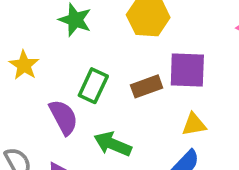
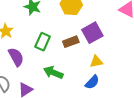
purple square: (187, 70) -> (92, 33), turned -30
purple semicircle: (63, 117) -> (16, 57), moved

